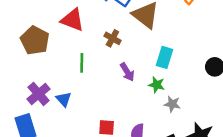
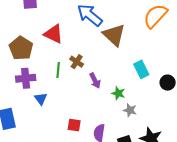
brown cross: (112, 38) -> (77, 62), moved
cyan rectangle: (164, 57) -> (141, 69), moved, turned -48
purple cross: (39, 94) -> (26, 78), moved, turned 30

